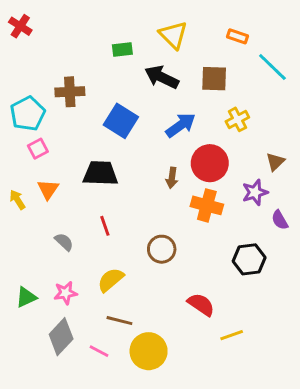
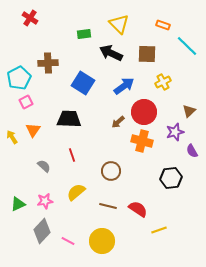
red cross: (20, 26) -> (30, 18), moved
brown arrow: (172, 178) -> (118, 122), turned 40
brown line: (119, 321) -> (108, 206), moved

